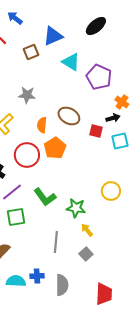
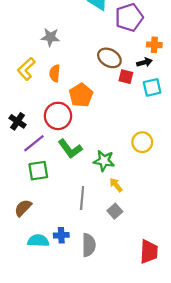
purple pentagon: (99, 77) -> (129, 17), turned 30
orange cross: (122, 102) -> (154, 45), turned -32
brown ellipse: (69, 116) -> (109, 58), moved
orange semicircle: (42, 125) -> (55, 73), moved
red circle: (27, 155) -> (58, 116), moved
red trapezoid: (104, 294) -> (149, 252), moved

